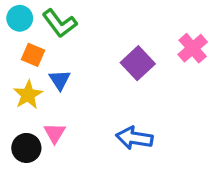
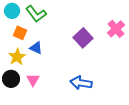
blue triangle: (60, 80) -> (36, 48), turned -32
black circle: (26, 148) -> (11, 79), moved

